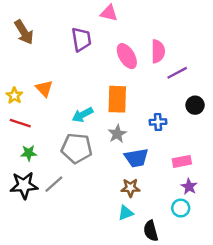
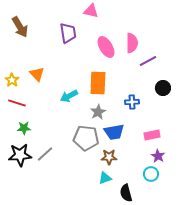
gray pentagon: (77, 148) -> (86, 138), moved

